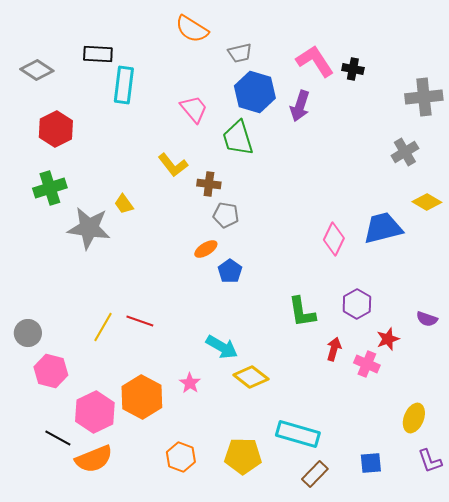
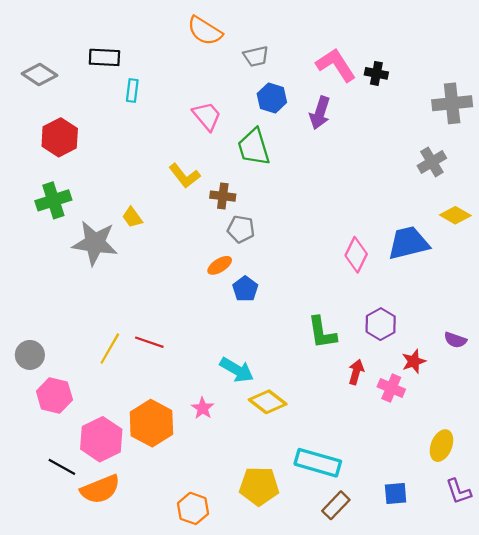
cyan rectangle: (124, 85) -> (132, 90), size x0.6
blue hexagon: (255, 92) -> (272, 98), size x0.7
orange hexagon: (181, 457) -> (193, 508), moved

